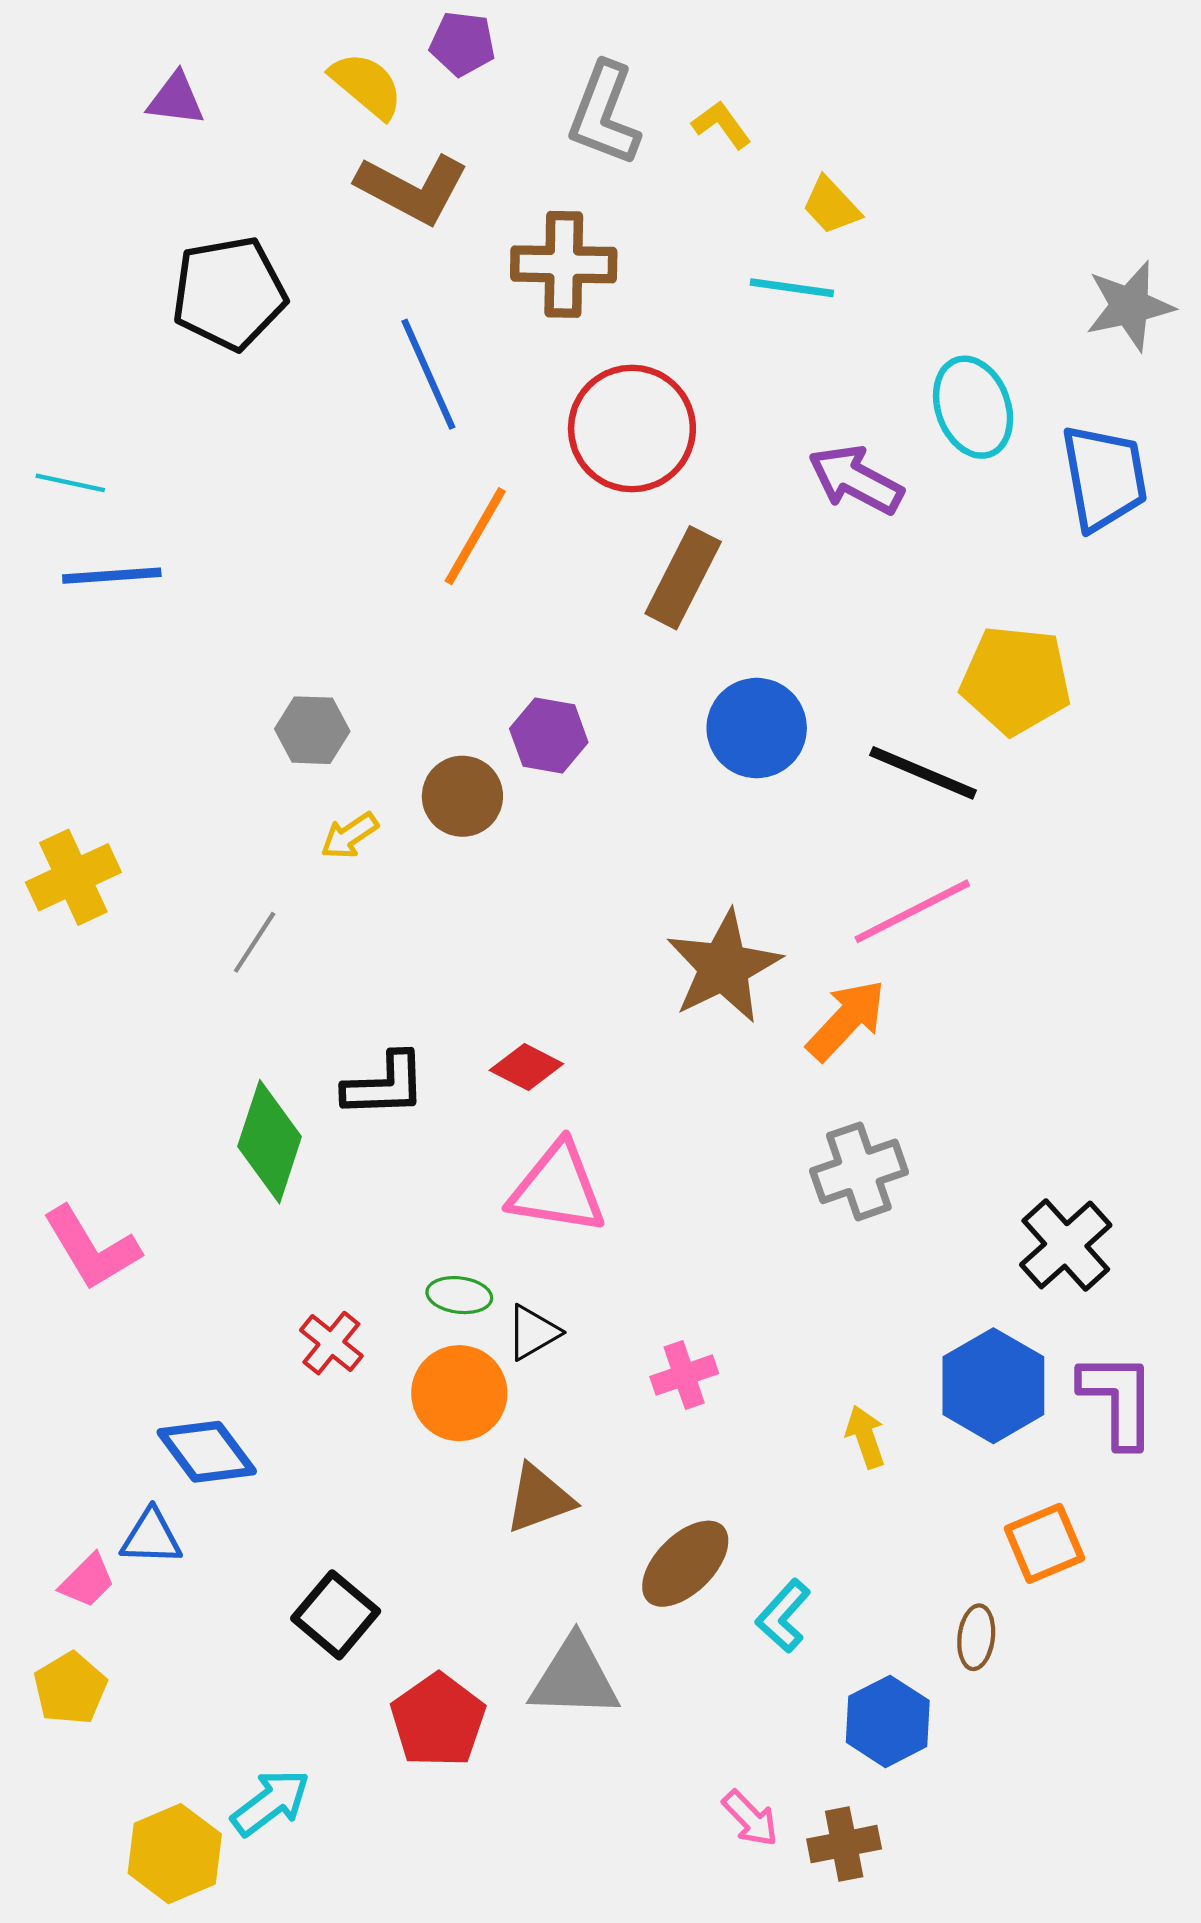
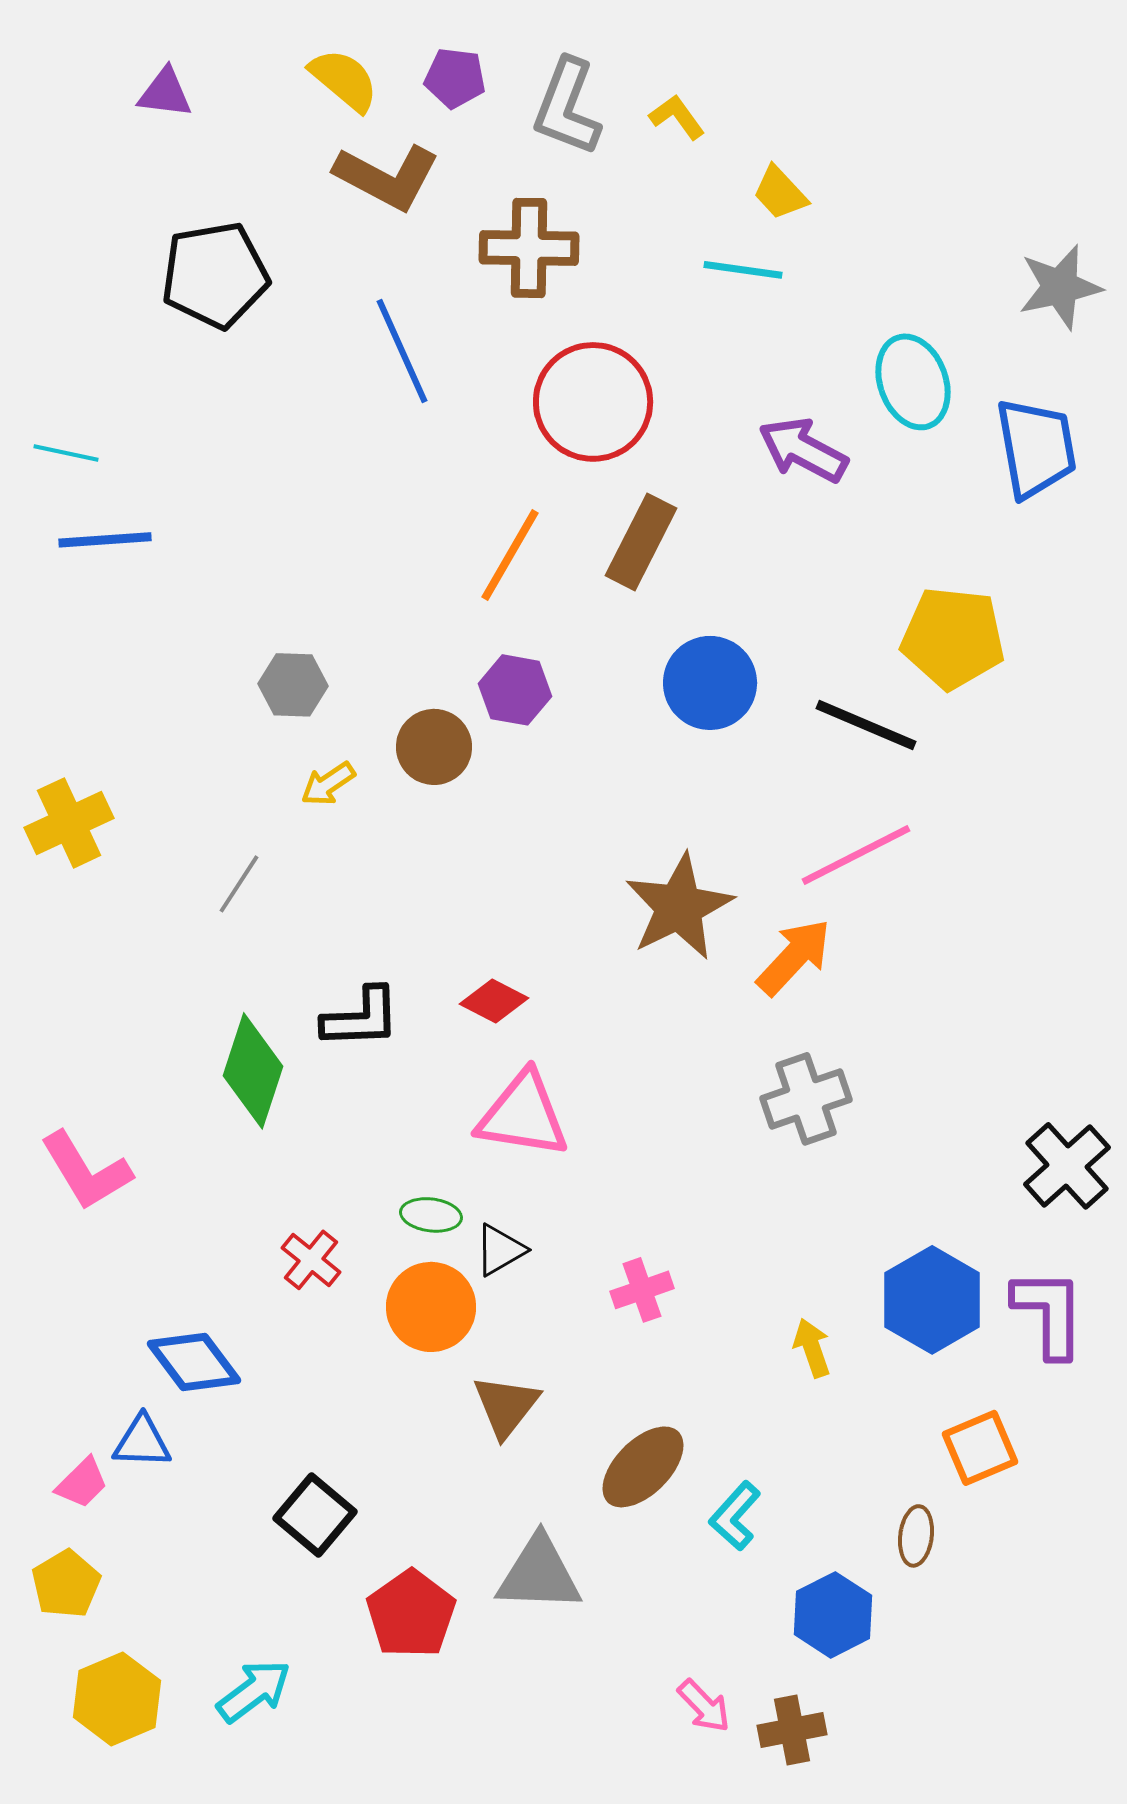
purple pentagon: (462, 44) -> (455, 78), moved
orange line: (475, 536) -> (510, 555), moved
black cross: (1066, 1245) -> (1067, 1166), moved
brown triangle: (539, 1499) -> (506, 1406), turned -32
yellow hexagon: (175, 1854) -> (117, 1699), moved

